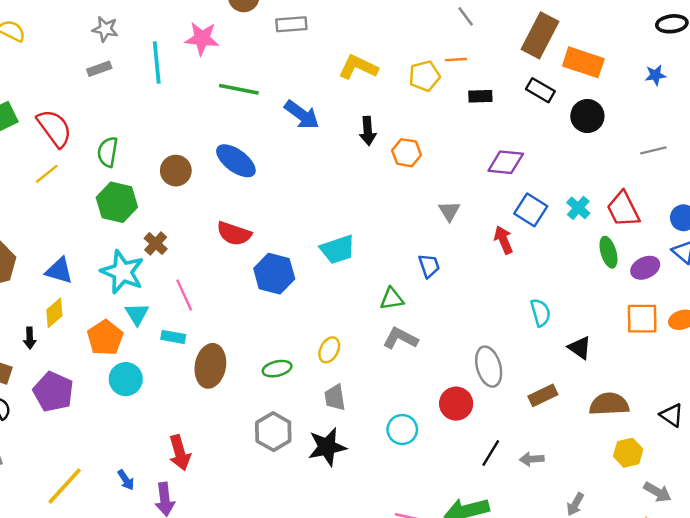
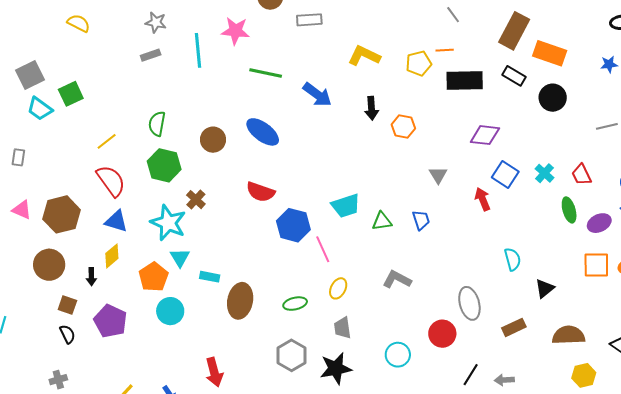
black rectangle: (480, 96) -> (465, 81), size x1.8
red semicircle: (54, 128) -> (111, 181), moved
red trapezoid: (623, 209) -> (581, 175), size x0.7
pink line: (184, 295) -> (323, 249), moved
green triangle: (392, 299) -> (382, 221), moved
black triangle: (580, 348) -> (545, 288), turned 45

